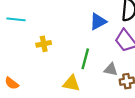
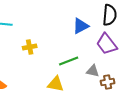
green line: (85, 59) -> (69, 61), turned 54

